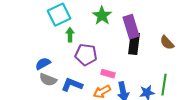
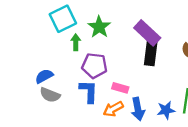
green star: (102, 16) -> (99, 27), moved
purple rectangle: (131, 27) -> (147, 33), turned -30
blue L-shape: (72, 85) -> (89, 91), moved, turned 70

